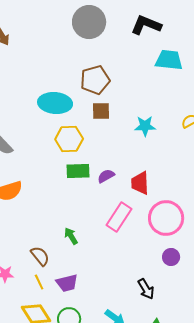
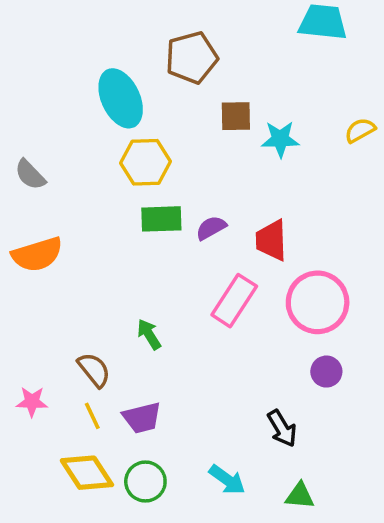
cyan ellipse: (55, 103) -> (121, 98), turned 60
brown square: (101, 111) -> (236, 116), moved

